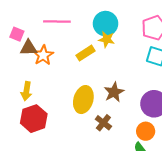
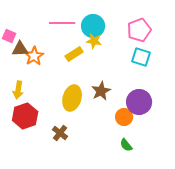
pink line: (57, 21) -> (62, 23), moved
brown cross: (103, 123) -> (60, 133), moved
orange circle: (146, 131) -> (124, 117), moved

